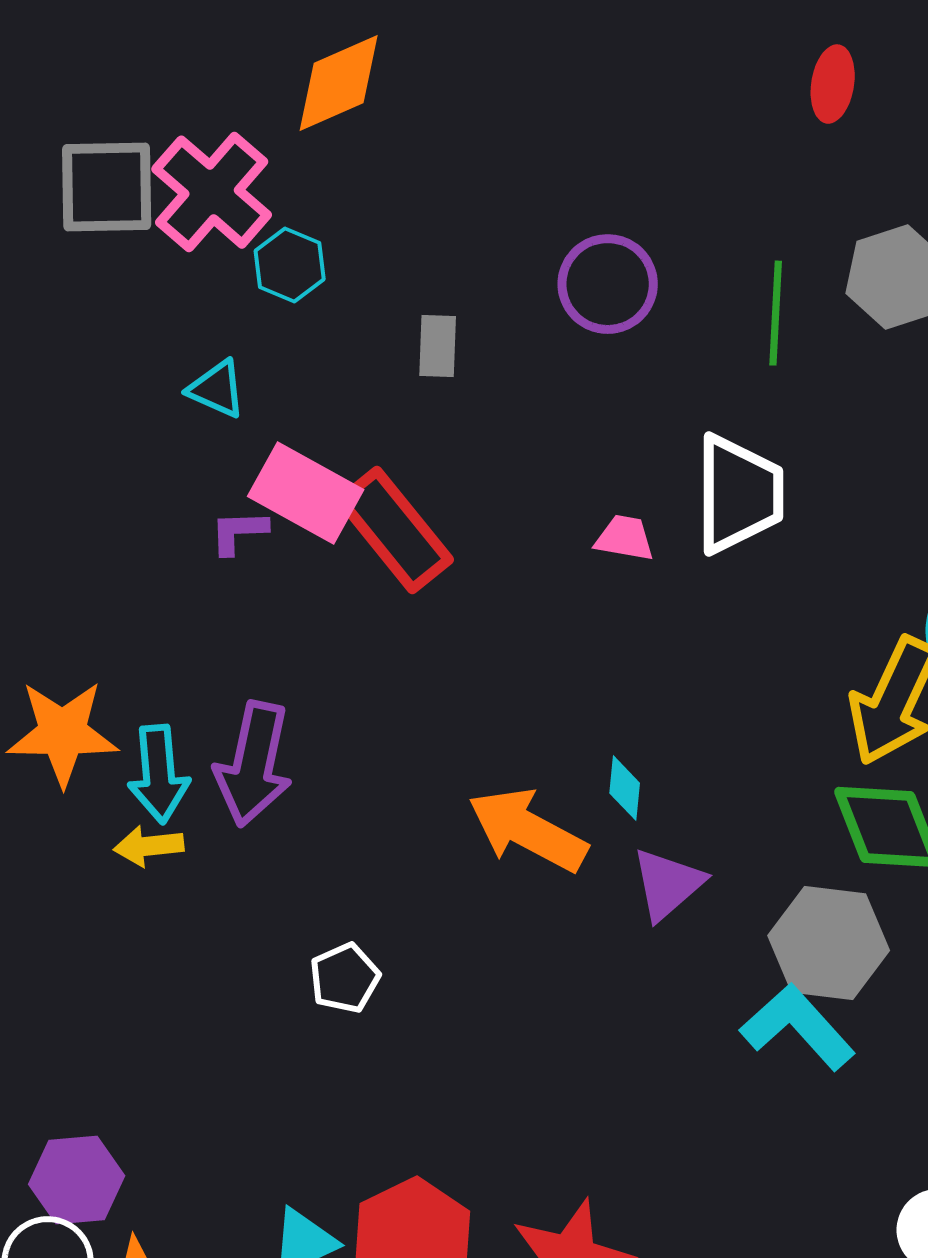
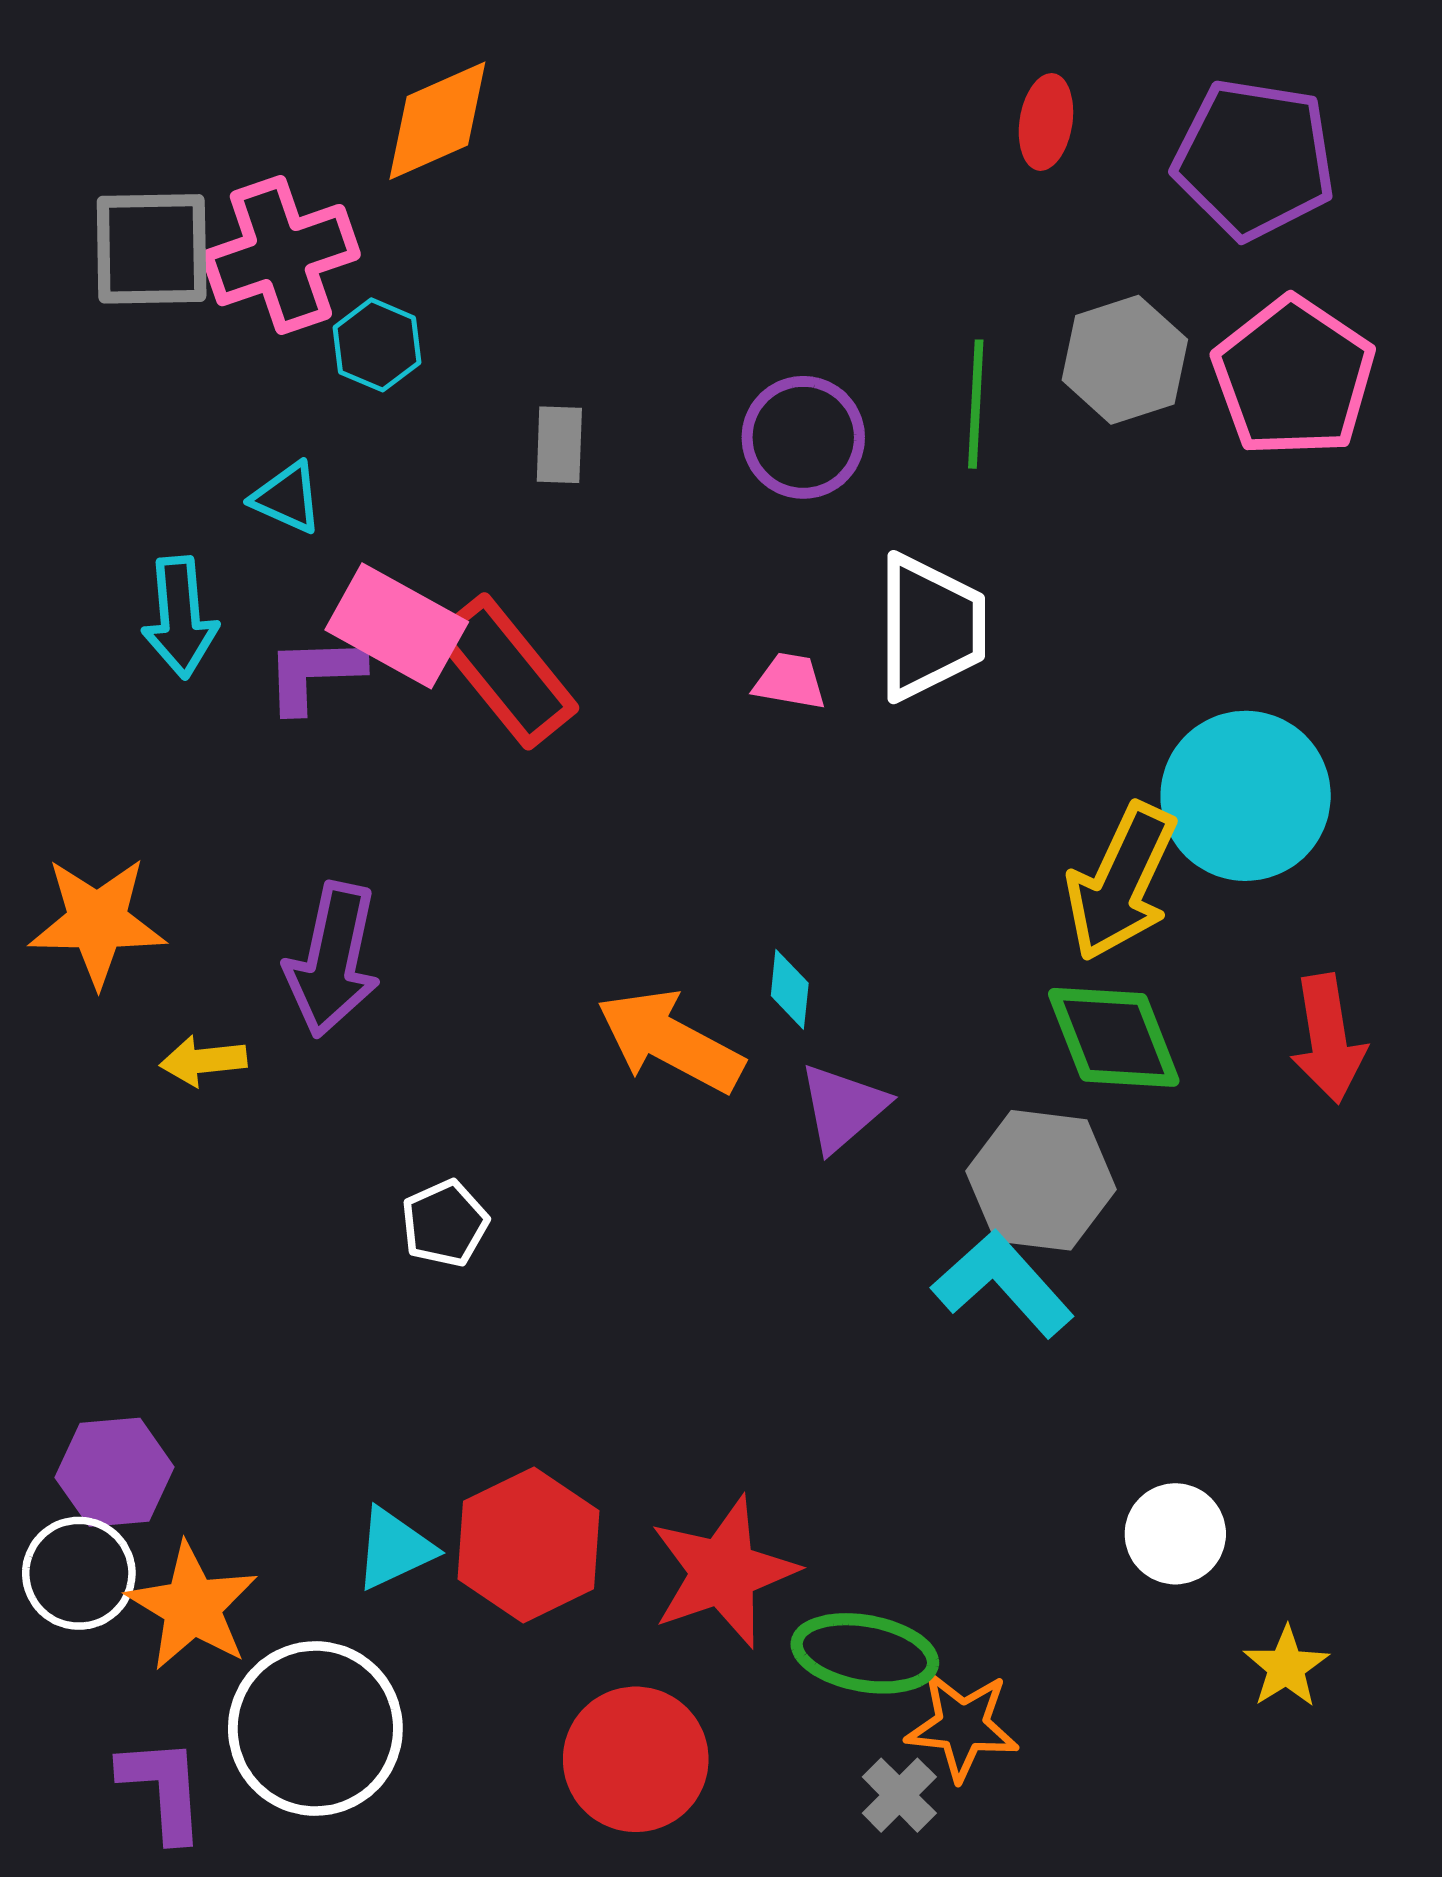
pink cross: (212, 192) -> (281, 255), turned 30
purple circle: (608, 284) -> (803, 437), moved
purple L-shape: (239, 532) -> (314, 674), size x1.4
cyan arrow: (159, 774) -> (180, 617), moved

